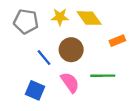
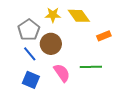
gray pentagon: (26, 21) -> (29, 30), moved, turned 30
brown circle: (71, 50) -> (51, 44), moved
blue line: (44, 58) -> (30, 54), moved

